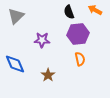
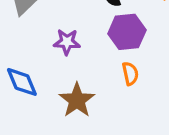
brown star: (48, 75) -> (77, 100), size x1.5

